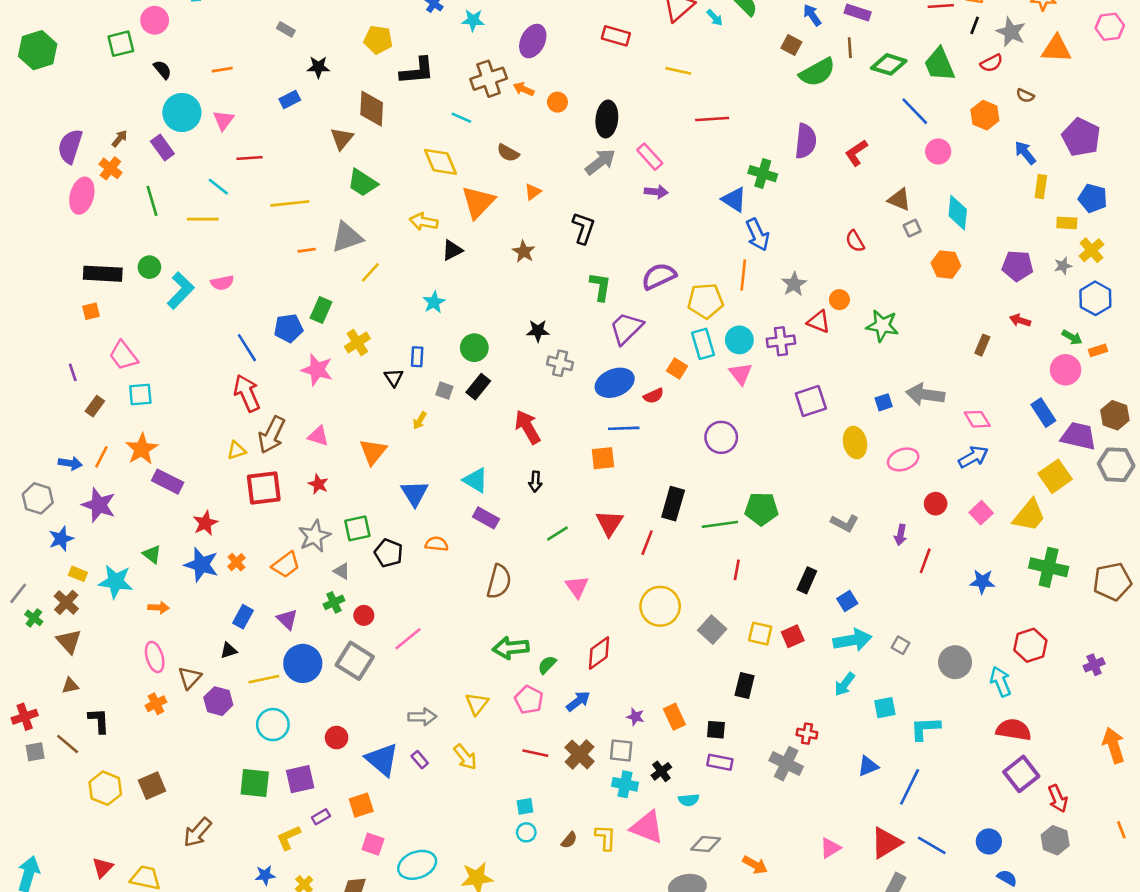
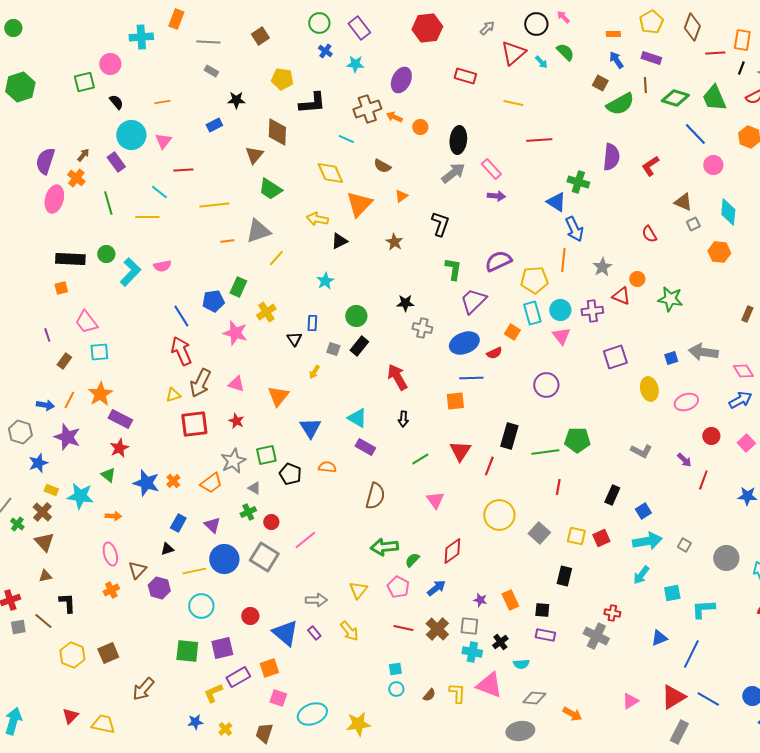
red star: (205, 523) -> (119, 448), moved
purple arrow: (900, 535) -> (684, 460), turned -56
purple rectangle: (321, 817) -> (238, 677), size x1.6

